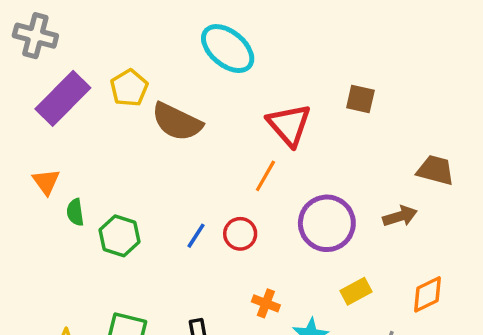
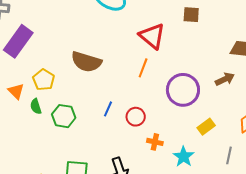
yellow pentagon: (129, 88) -> (44, 80), moved
brown semicircle: (177, 122) -> (86, 62), moved
red circle: (240, 234) -> (136, 117), moved

